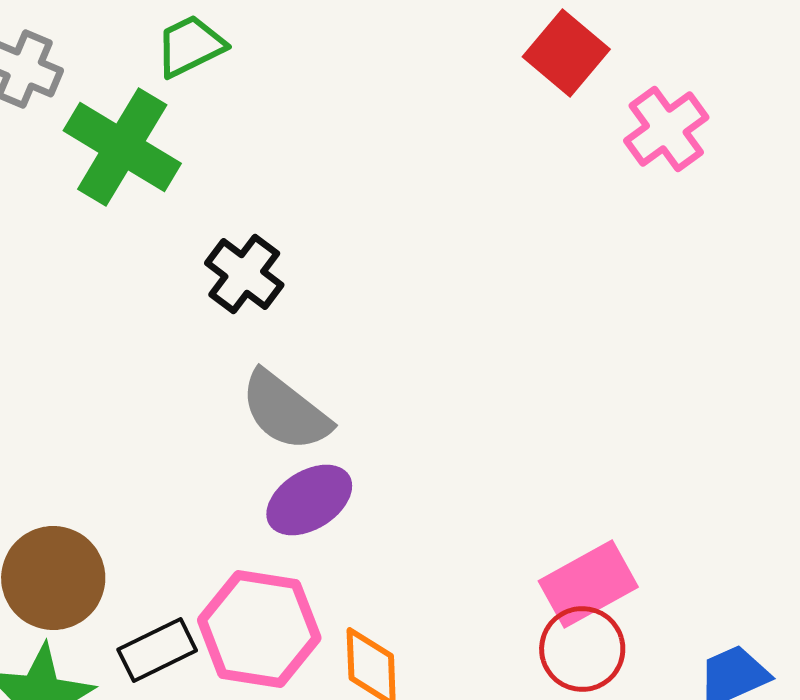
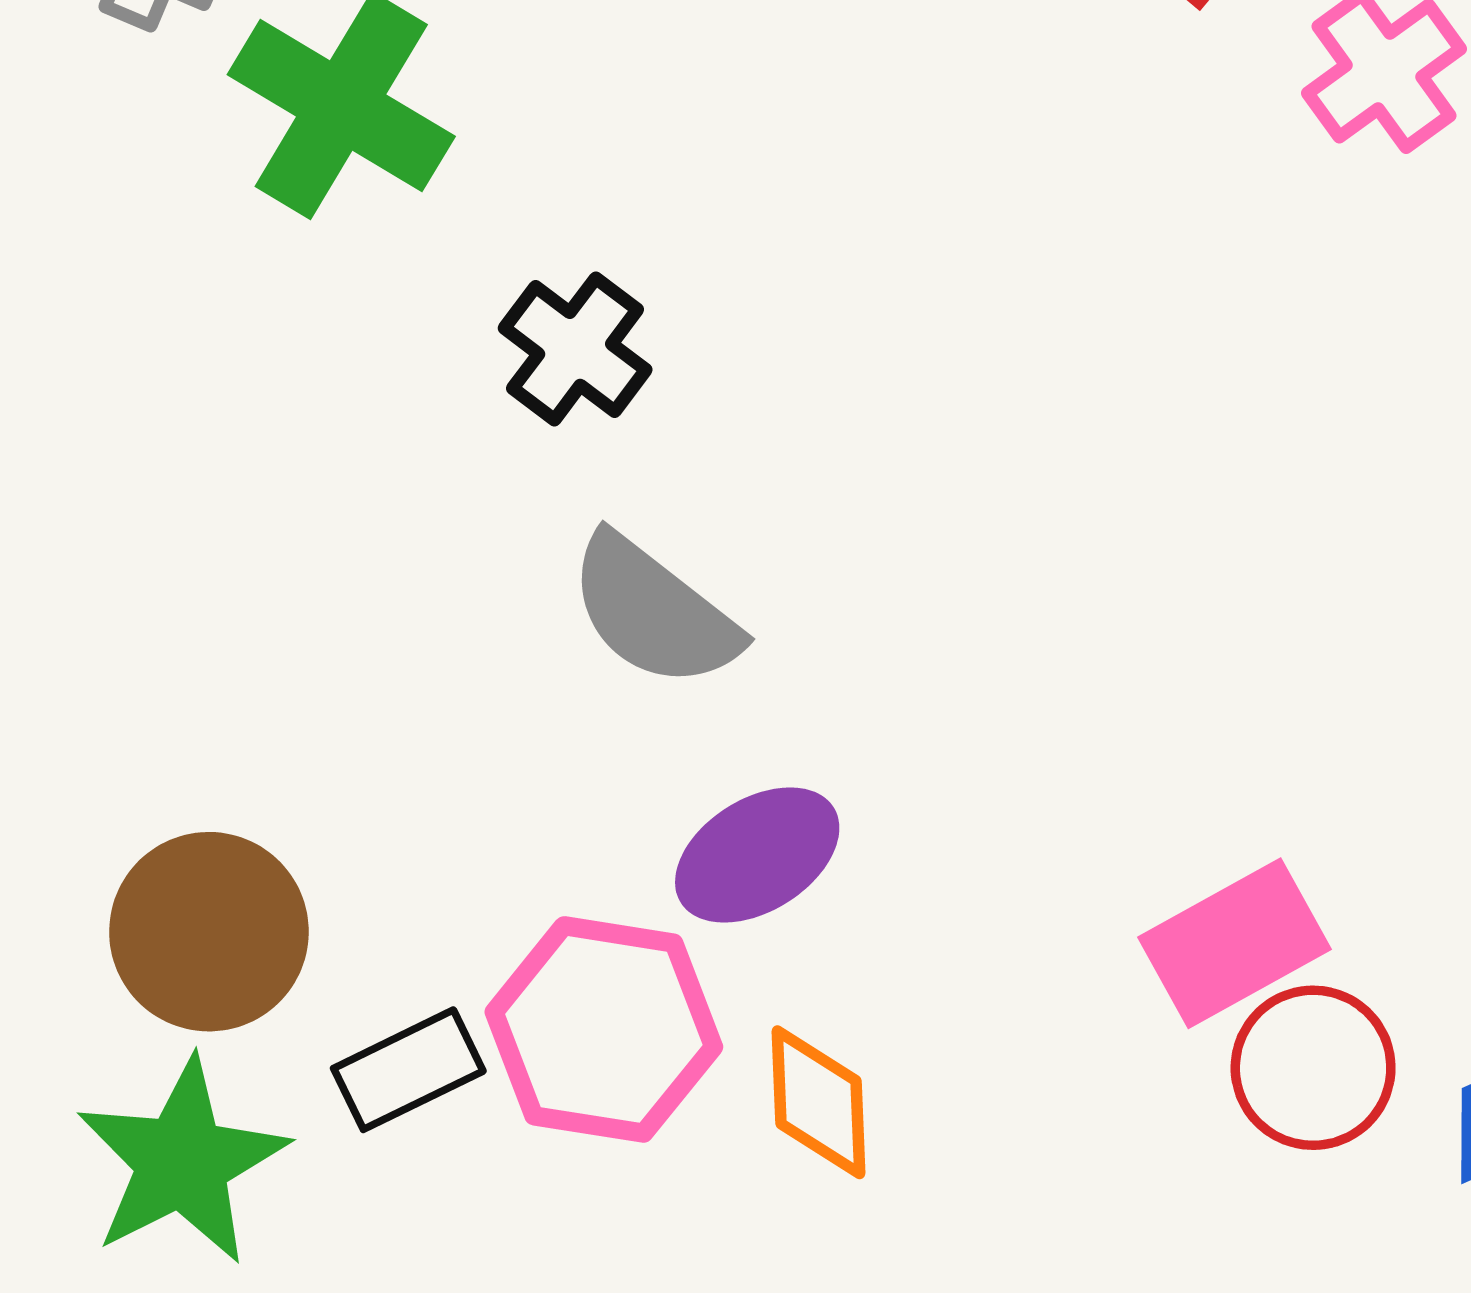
purple ellipse: (309, 500) -> (757, 855), moved
red circle: (582, 649) -> (1313, 1068), moved

